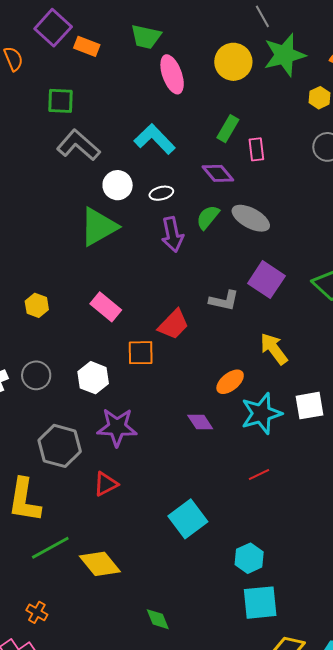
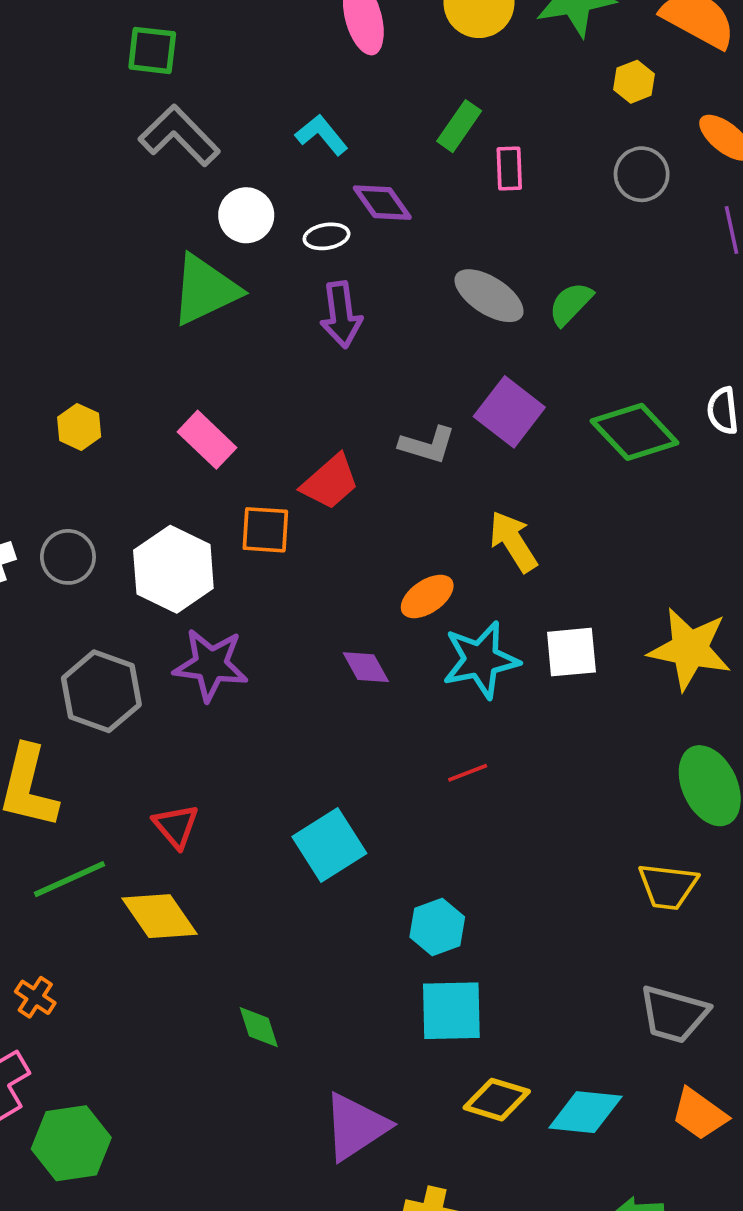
cyan L-shape: (155, 139) -> (322, 135), size x0.7
purple diamond: (218, 173) -> (382, 203), moved
green semicircle: (208, 217) -> (571, 304), moved
white hexagon: (93, 378) -> (173, 569), size x1.4
red triangle: (106, 484) -> (176, 826), moved, turned -48

